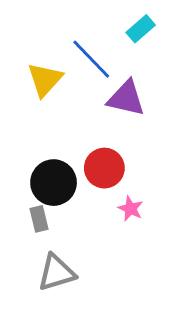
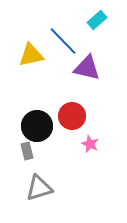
yellow triangle: (45, 79) -> (31, 55), turned 36

